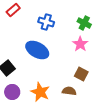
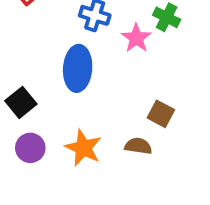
pink star: (80, 44) -> (136, 38), moved
blue ellipse: (37, 50) -> (78, 68), turned 65

